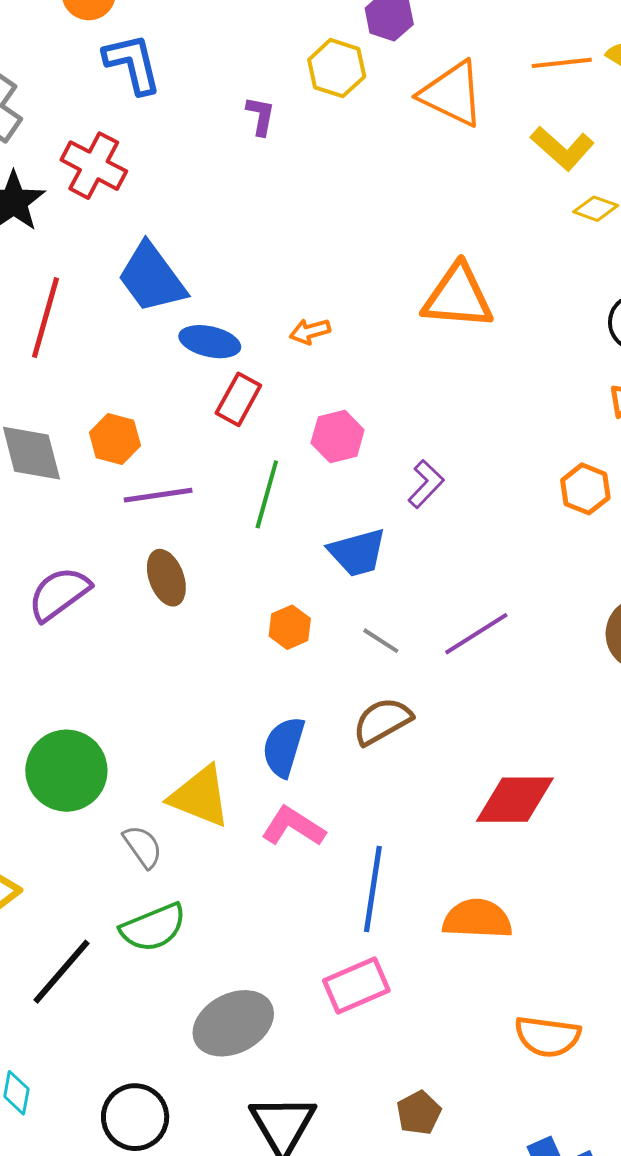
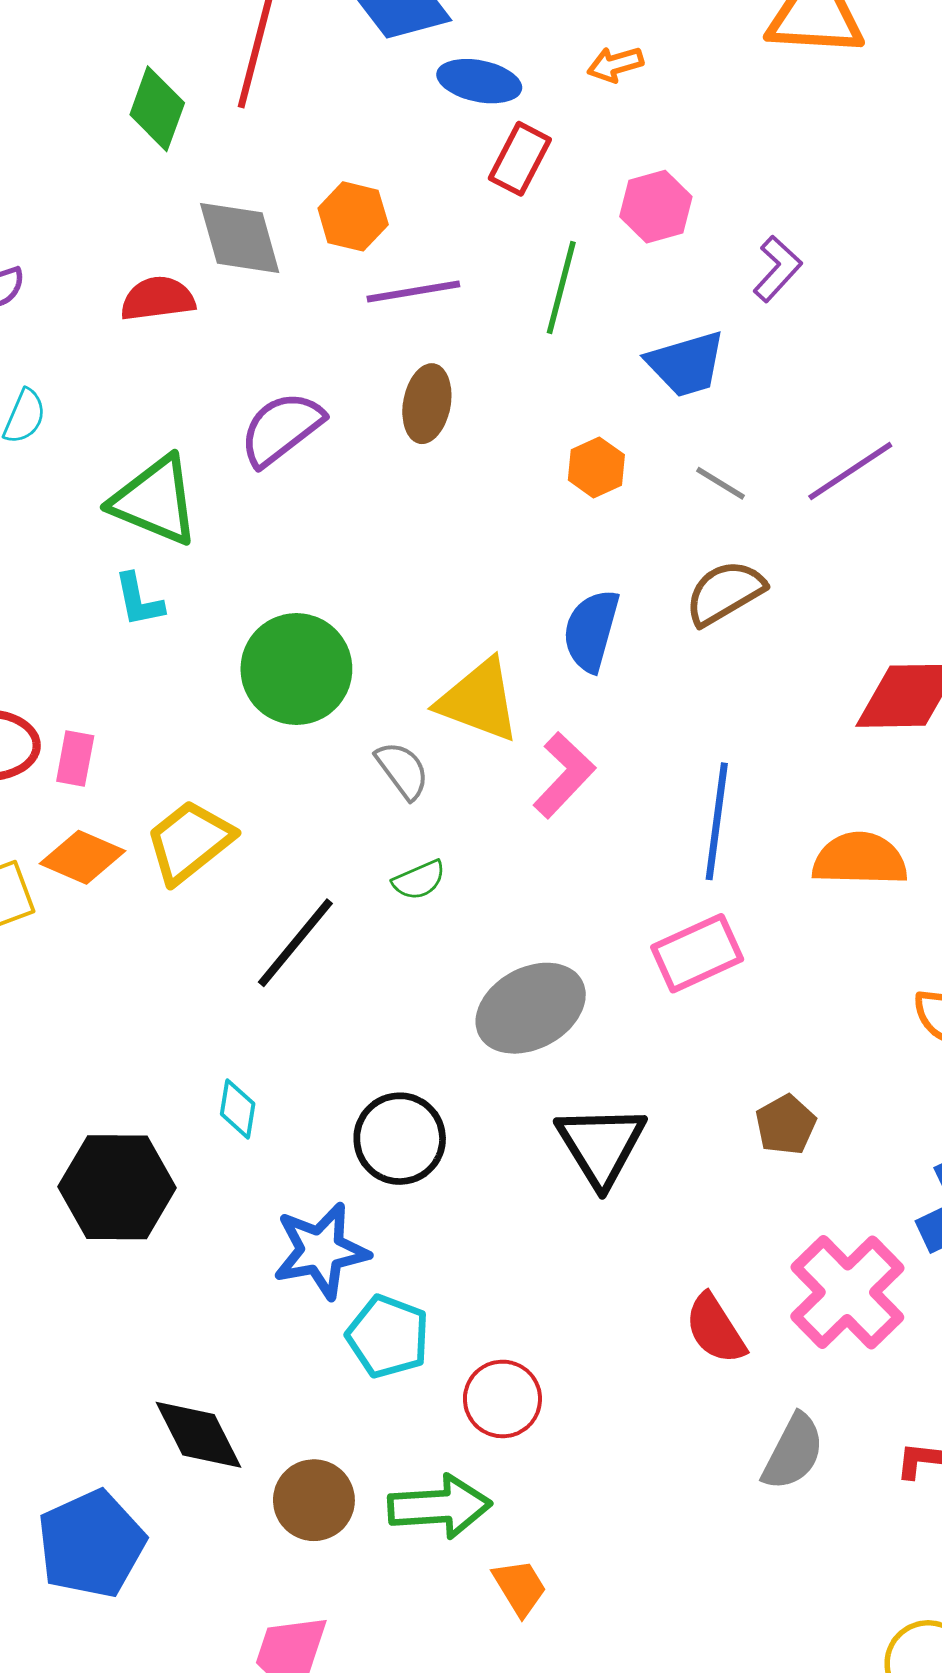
brown ellipse: (166, 578) -> (427, 404), turned 32
pink L-shape: (293, 827) -> (564, 775), moved, turned 102
green semicircle: (153, 927) -> (419, 880), size x0.6

